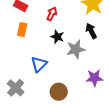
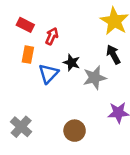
red arrow: (52, 14) -> (52, 36), moved
blue triangle: (39, 64) -> (49, 73), moved

